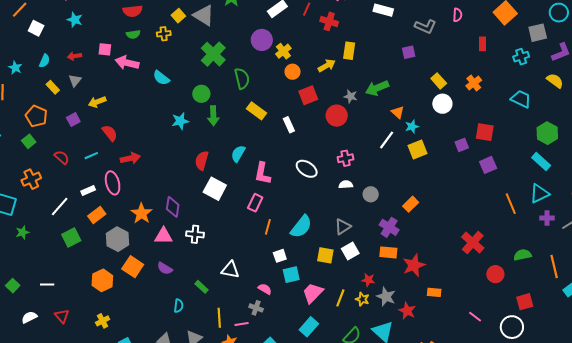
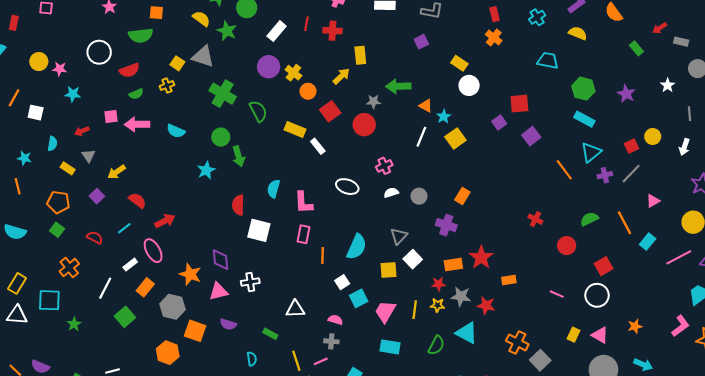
orange cross: (474, 83) -> (494, 38), moved
green arrow: (377, 88) -> (398, 86), turned 35
yellow rectangle: (256, 111) -> (295, 130), moved
red cross: (473, 243) -> (535, 219), size x0.6
orange rectangle: (388, 252) -> (453, 264), moved
cyan rectangle: (309, 327) -> (390, 347), turned 72

